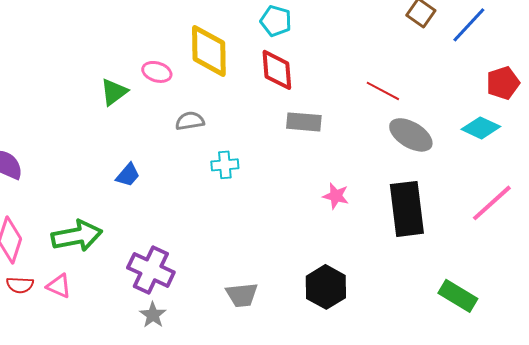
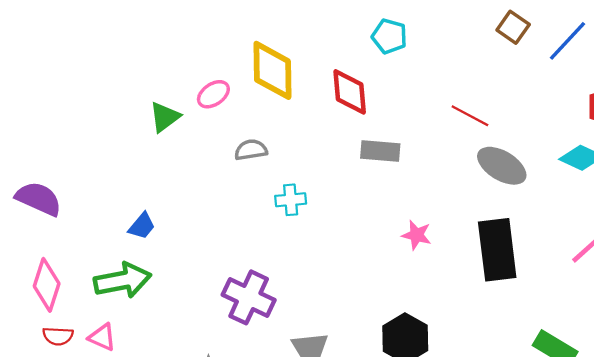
cyan pentagon: (276, 21) -> (389, 36), moved
pink ellipse: (157, 72) -> (213, 94), turned -52
blue trapezoid: (128, 175) -> (142, 226), moved
purple cross: (151, 270) -> (249, 297), moved

